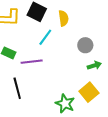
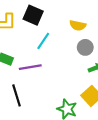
yellow semicircle: (64, 18) -> (78, 25), moved, turned 112

